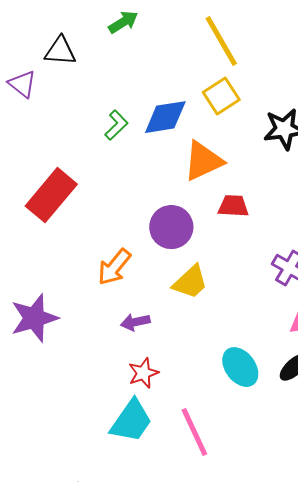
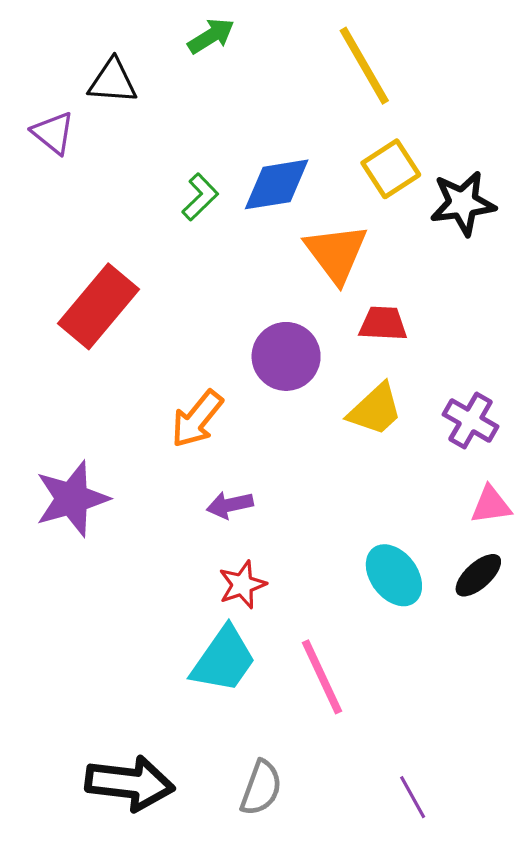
yellow square: (221, 96) -> (391, 169), moved
orange triangle: (203, 161) -> (336, 253), turned -42
yellow trapezoid: (190, 282) -> (375, 410), moved

